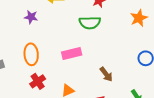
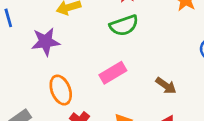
purple star: (31, 17) -> (46, 42), size x1.5

